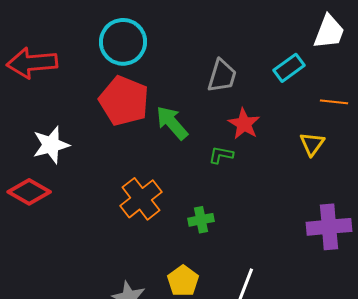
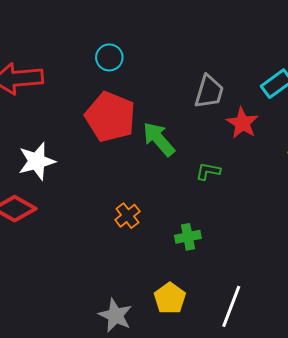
cyan circle: (123, 42) -> (109, 57), size x0.6
red star: (244, 124) -> (242, 123), moved
orange cross: (141, 199) -> (127, 216), size x0.6

